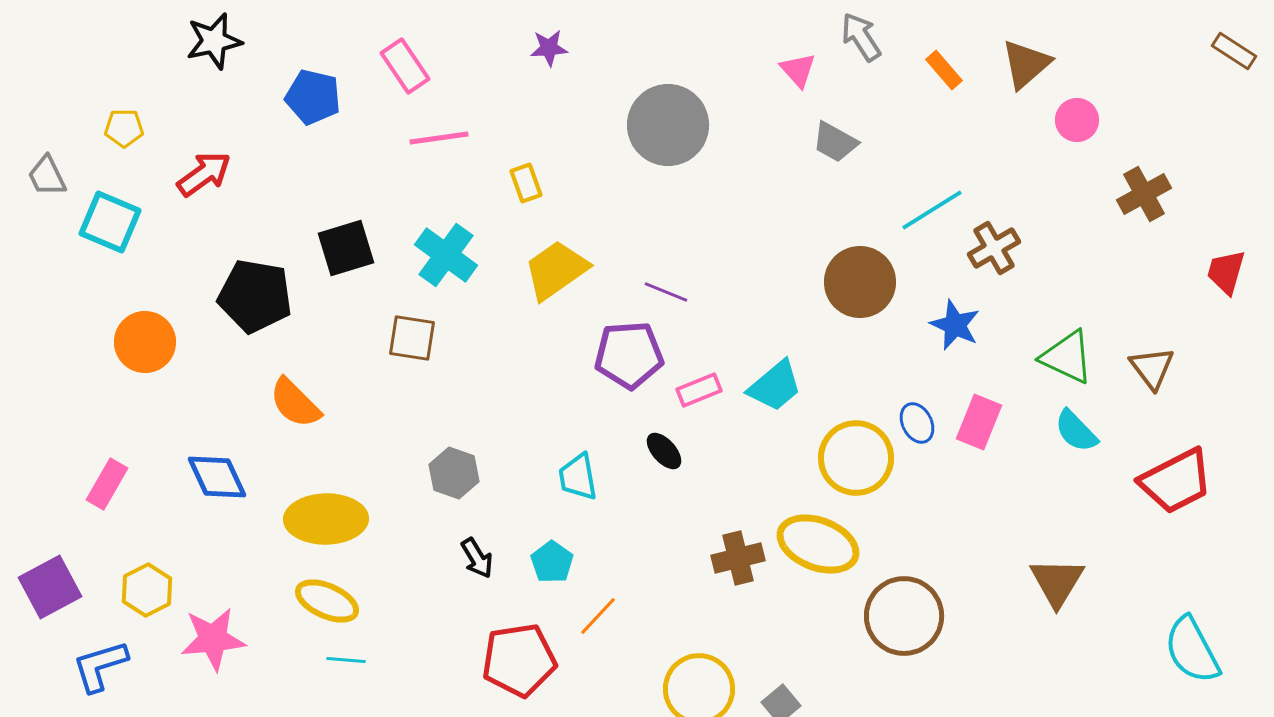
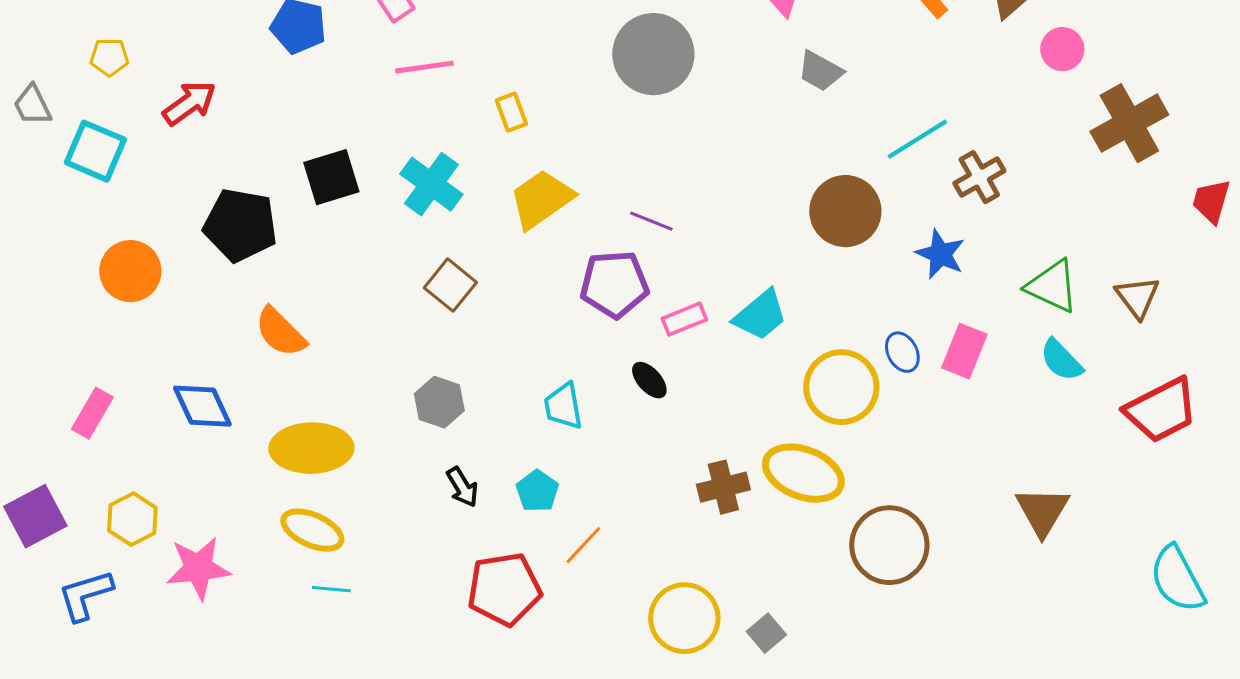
brown cross: (1144, 194) -> (1129, 123), size x1.4
brown square: (412, 338) -> (450, 285), moved, turned 30

